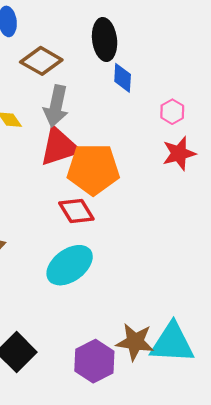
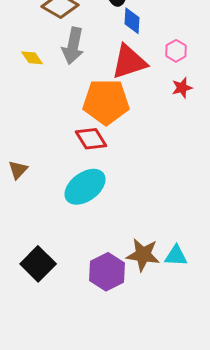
red triangle: (59, 147) -> (129, 62), moved
red star: (179, 153) -> (182, 88), size x0.7
cyan triangle: (172, 343) -> (176, 256), size x0.6

